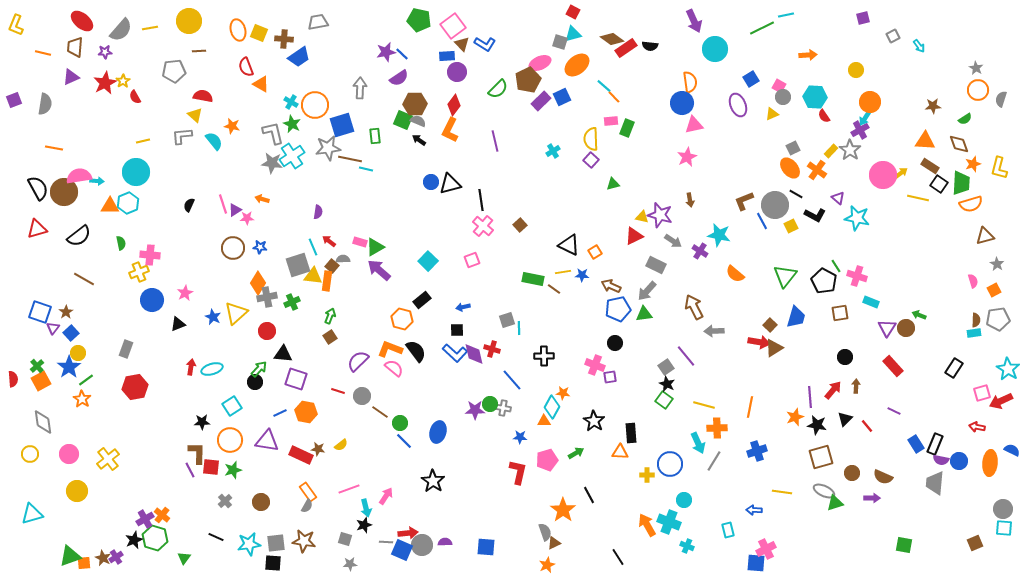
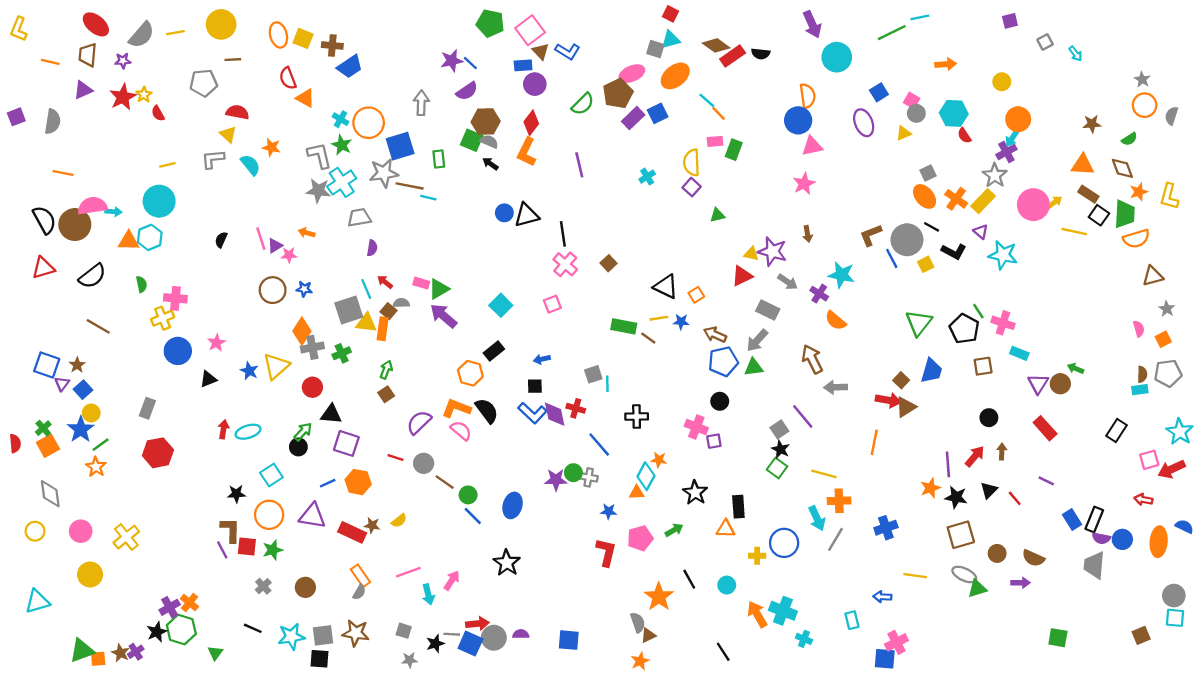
gray trapezoid: (318, 22) -> (359, 218), moved
yellow rectangle: (831, 151) -> (983, 201), moved, size x1.5
orange semicircle: (735, 274) -> (836, 321), moved
orange line: (750, 407) -> (874, 442), moved
cyan circle: (684, 500) -> (727, 585), moved
black star: (364, 525) -> (435, 644), moved

